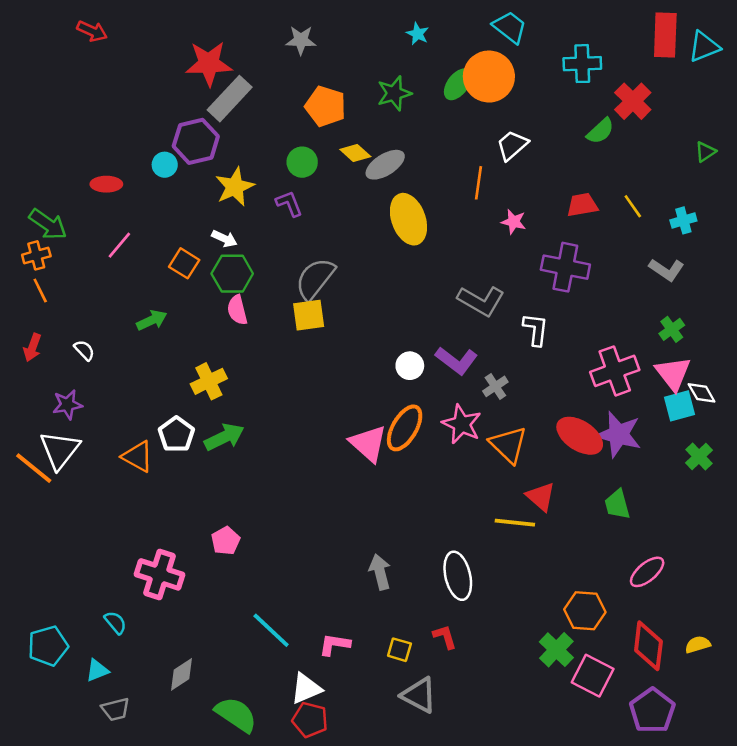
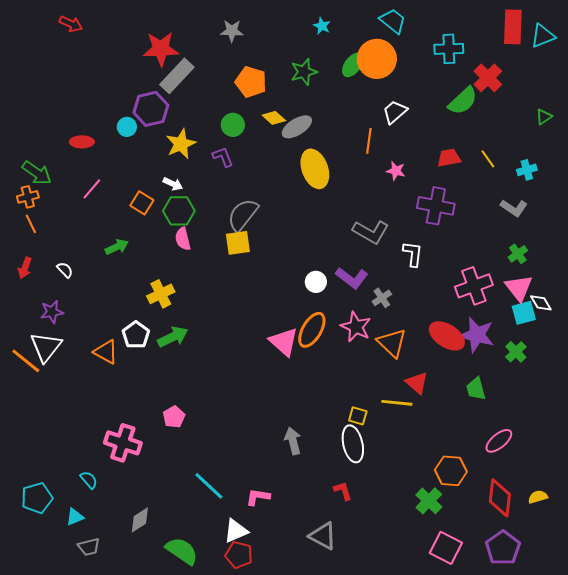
green semicircle: (600, 131) -> (463, 101), size x1.4
green cross: (699, 456) -> (516, 352), moved
yellow square: (399, 650) -> (358, 416), moved
pink square: (593, 676) -> (446, 548), moved

